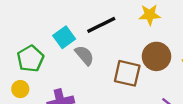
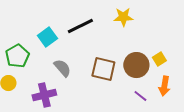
gray semicircle: (84, 55) -> (62, 68), moved
brown circle: (156, 56) -> (136, 65), moved

